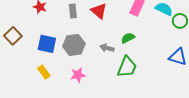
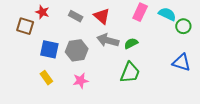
gray rectangle: (73, 11) -> (76, 16), turned -56
brown square: (13, 36) -> (25, 26), moved, turned -30
gray arrow: (107, 48) -> (108, 40), moved, size x1.5

